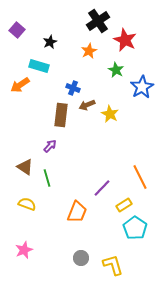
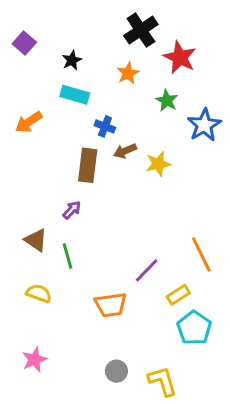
cyan rectangle: (39, 66) -> (75, 95), moved
yellow star: (110, 114) -> (158, 164), turned 30
orange trapezoid: (77, 212) -> (111, 305), turned 60

